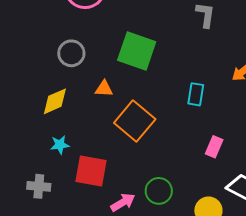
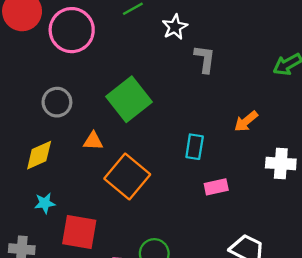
green square: (137, 51) -> (129, 99), turned 33
pink rectangle: (214, 147) -> (216, 187), moved, turned 55

